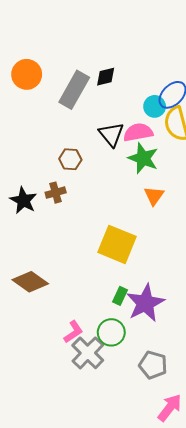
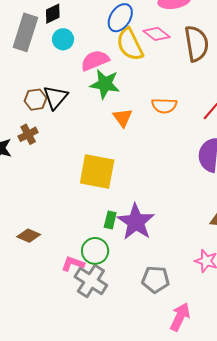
cyan circle: (155, 106) -> (63, 39), moved
black triangle: (111, 134) -> (55, 97), moved, turned 32
brown diamond: (30, 282) -> (29, 236), moved, size x0.7
pink L-shape: (73, 332) -> (73, 264), turned -115
green circle: (111, 332) -> (95, 251), moved

